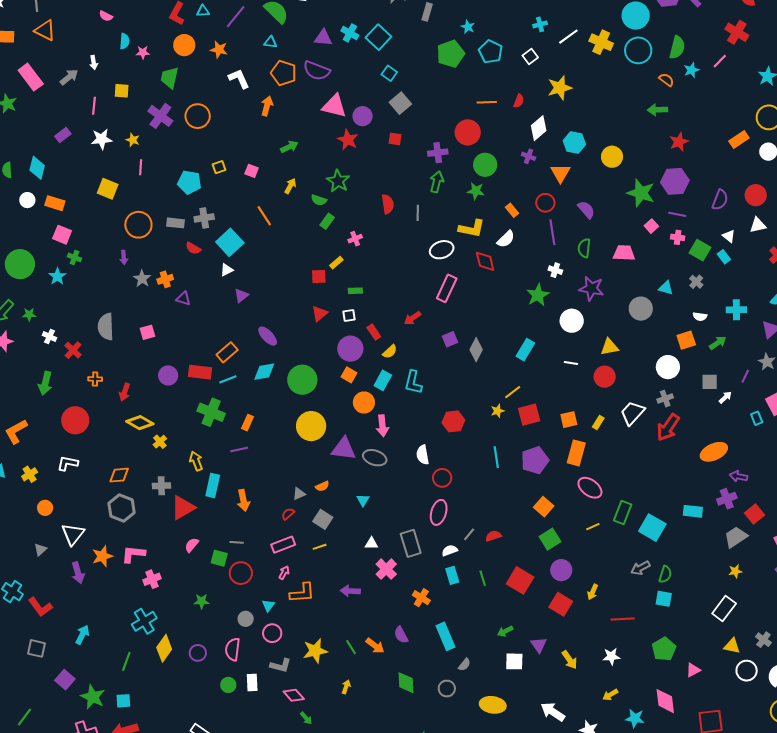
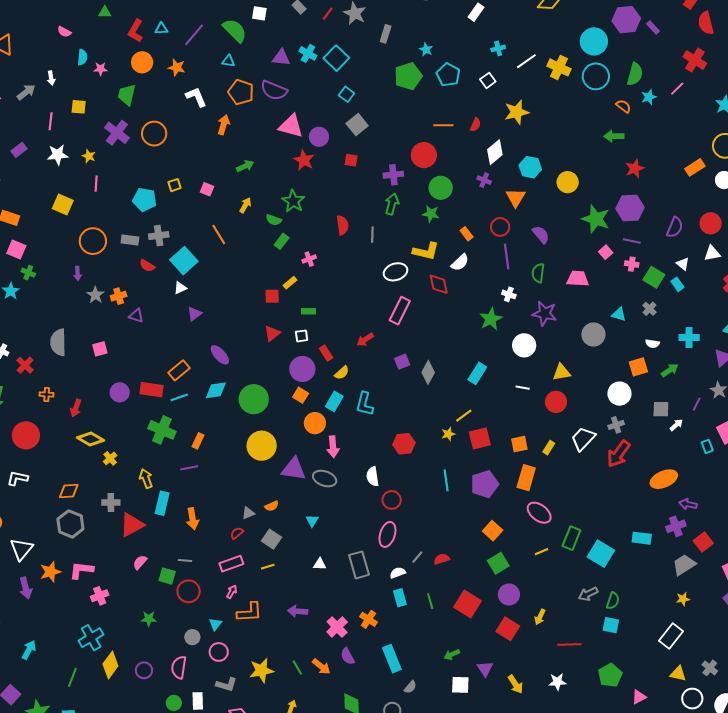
pink cross: (386, 569) -> (337, 627), moved

